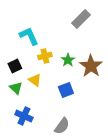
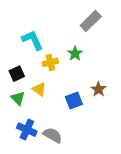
green star: (68, 60) -> (75, 53), moved
brown star: (91, 66) -> (98, 89), moved, size x0.6
gray semicircle: (62, 126) -> (53, 135), moved, turned -96

